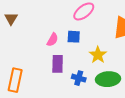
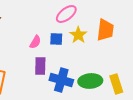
yellow star: (98, 55) -> (78, 35), moved
blue cross: (79, 78) -> (61, 80), size x1.6

